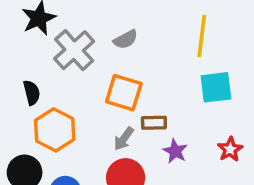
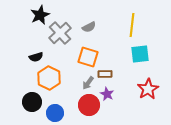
black semicircle: (32, 93) -> (36, 57), turned 88
red star: (230, 149) -> (148, 89), size x1.5
purple star: (175, 151) -> (107, 94), moved

